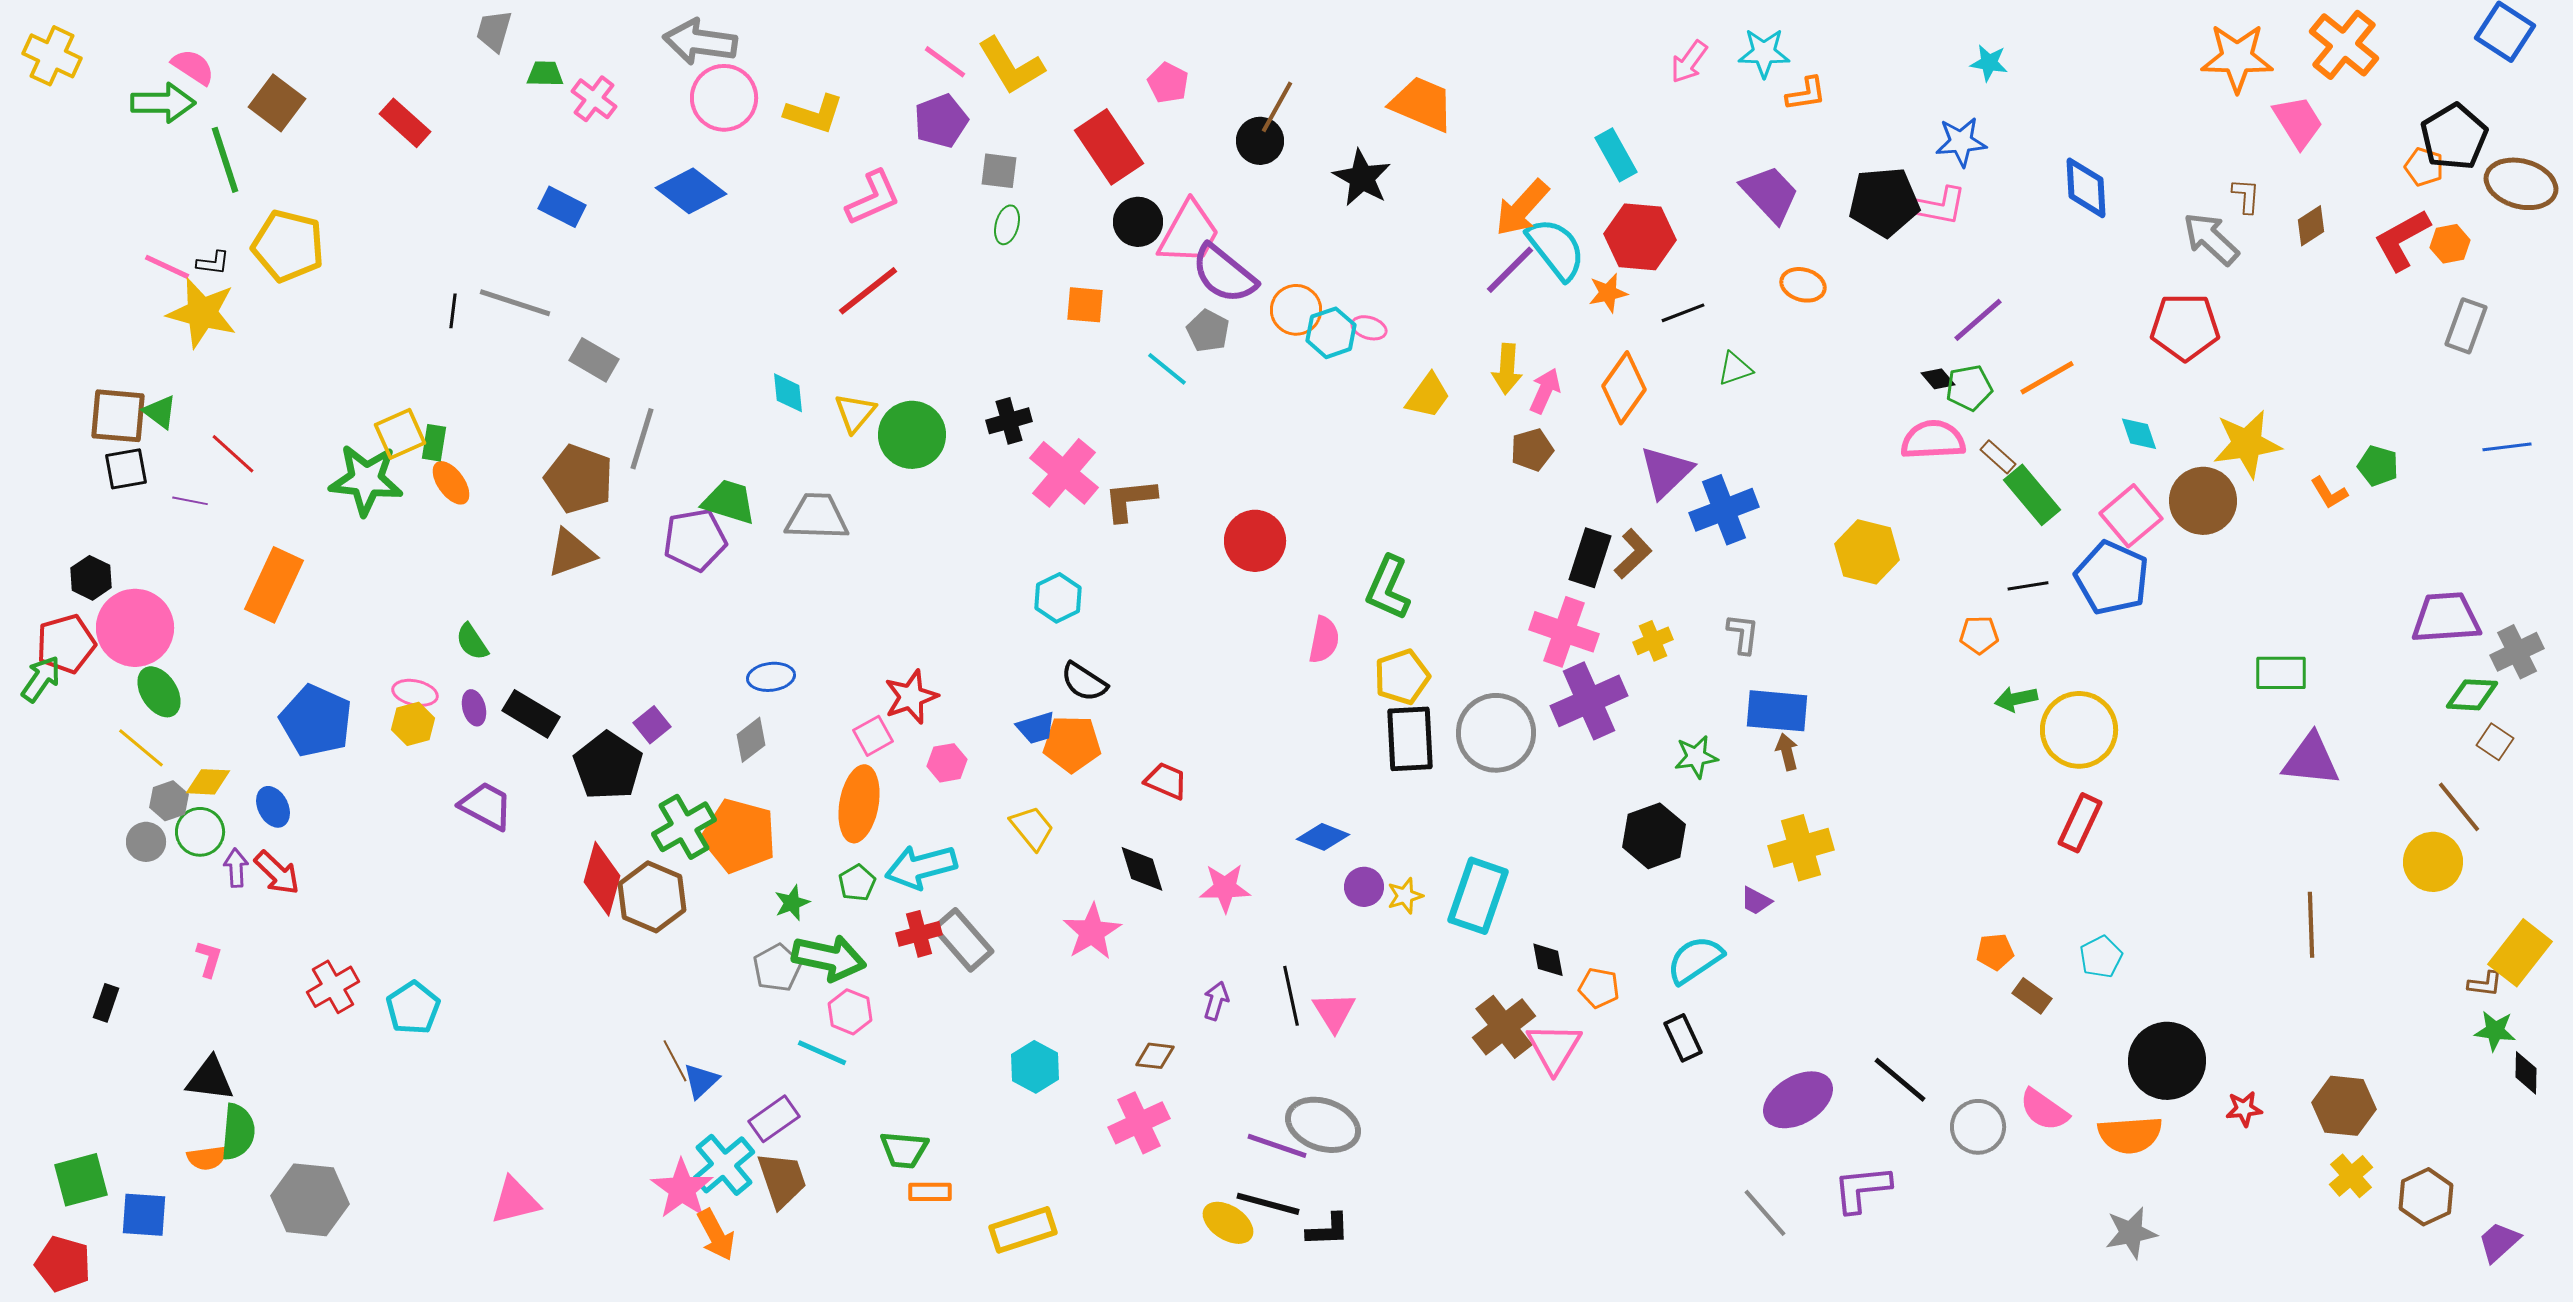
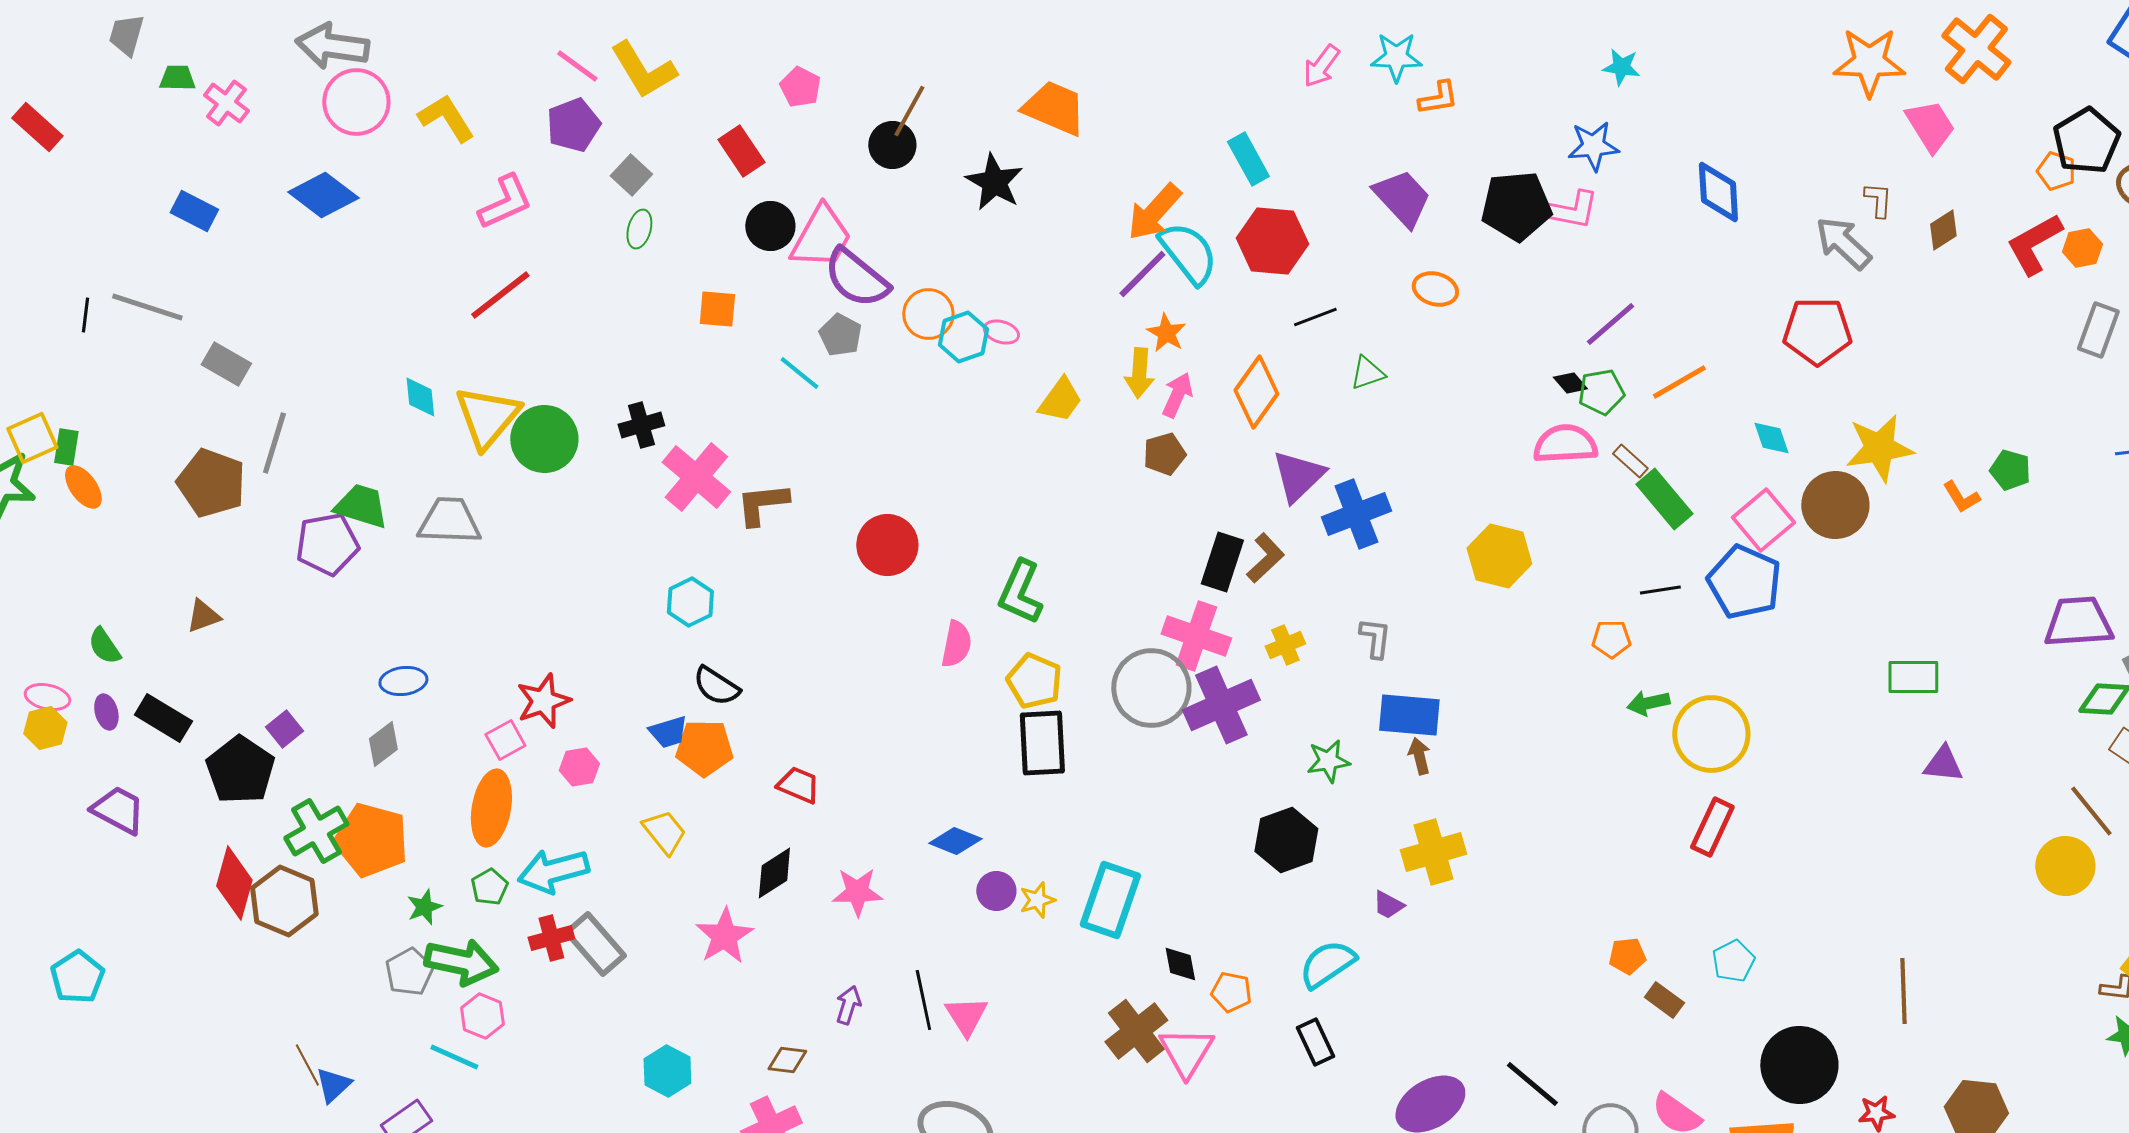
yellow L-shape: (814, 114) -> (446, 118), turned -140
red rectangle: (1109, 147) -> (741, 151), size x0.7
gray square: (999, 171) -> (631, 175), turned 36
orange star: (1608, 293) -> (1166, 333), moved, turned -30
yellow triangle: (855, 413) -> (487, 417), size x1.6
brown triangle: (571, 553) -> (203, 616), moved, size x0.7
yellow pentagon: (1402, 677) -> (1034, 681), turned -30
gray circle: (1496, 733) -> (1151, 688), moved
purple triangle: (2311, 760) -> (1943, 764), size x0.7
black diamond: (1142, 869) -> (774, 873), turned 74
brown line: (2311, 925) -> (1903, 991), moved
cyan pentagon: (413, 1008) -> (77, 977), moved

